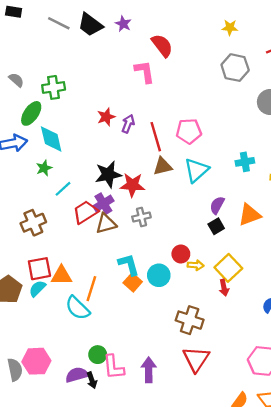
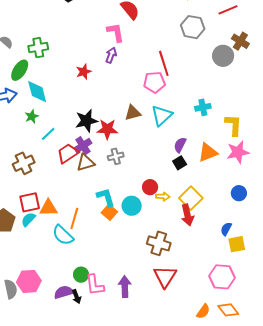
purple arrow: (128, 124) -> (111, 55), moved
red line: (156, 137) -> (164, 63), moved
red arrow: (224, 288) -> (187, 215), size x1.5

